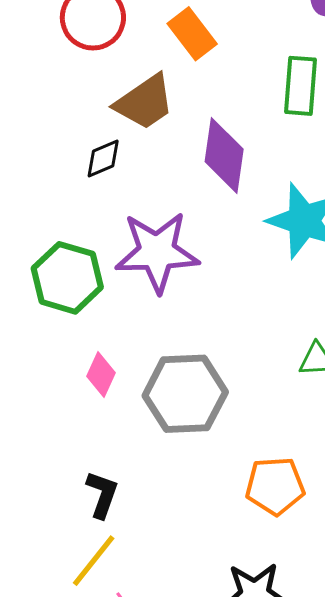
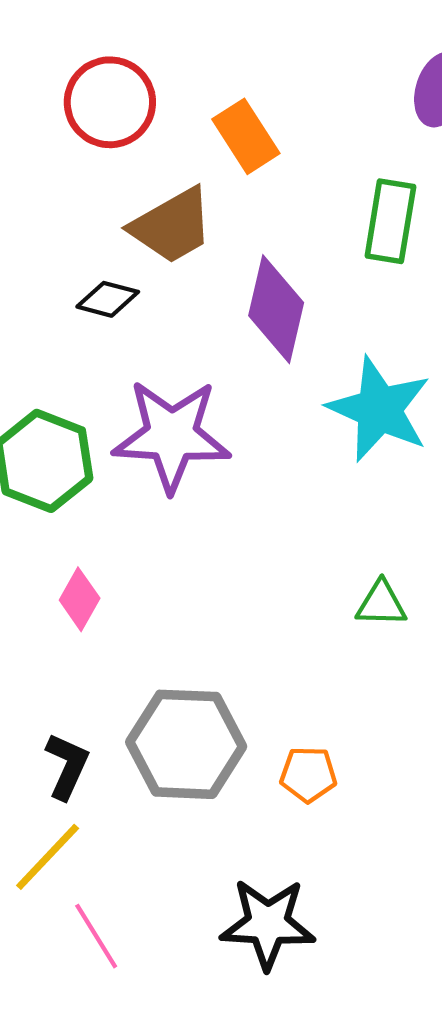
black diamond: (103, 158) -> (108, 299), turned 33
gray hexagon: (185, 394) -> (186, 744), moved
orange pentagon: (275, 486) -> (308, 774), size x0.7

